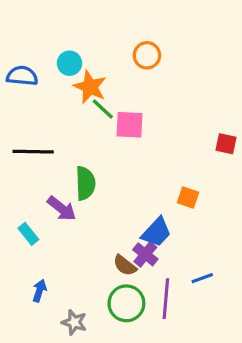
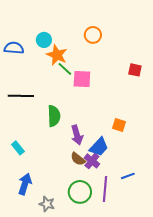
red square: (226, 144) -> (135, 70), moved
purple arrow: (62, 209) -> (77, 135), moved, turned 36
brown semicircle: (125, 265) -> (78, 159), moved
blue arrow: (39, 291) -> (25, 184), size x1.5

